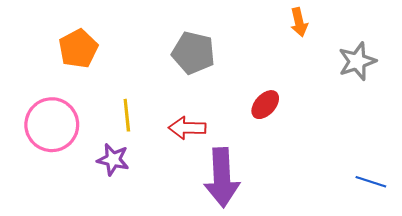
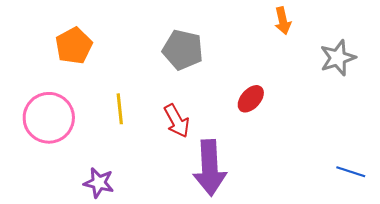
red arrow: (187, 128) -> (177, 121), turned -120
purple star: (113, 160) -> (99, 183), moved

